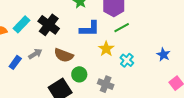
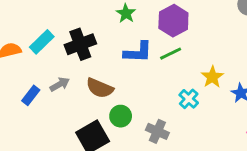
black cross: (49, 25) -> (80, 44), turned 30
green line: (122, 28) -> (171, 54), moved
yellow star: (106, 49) -> (212, 77), moved

